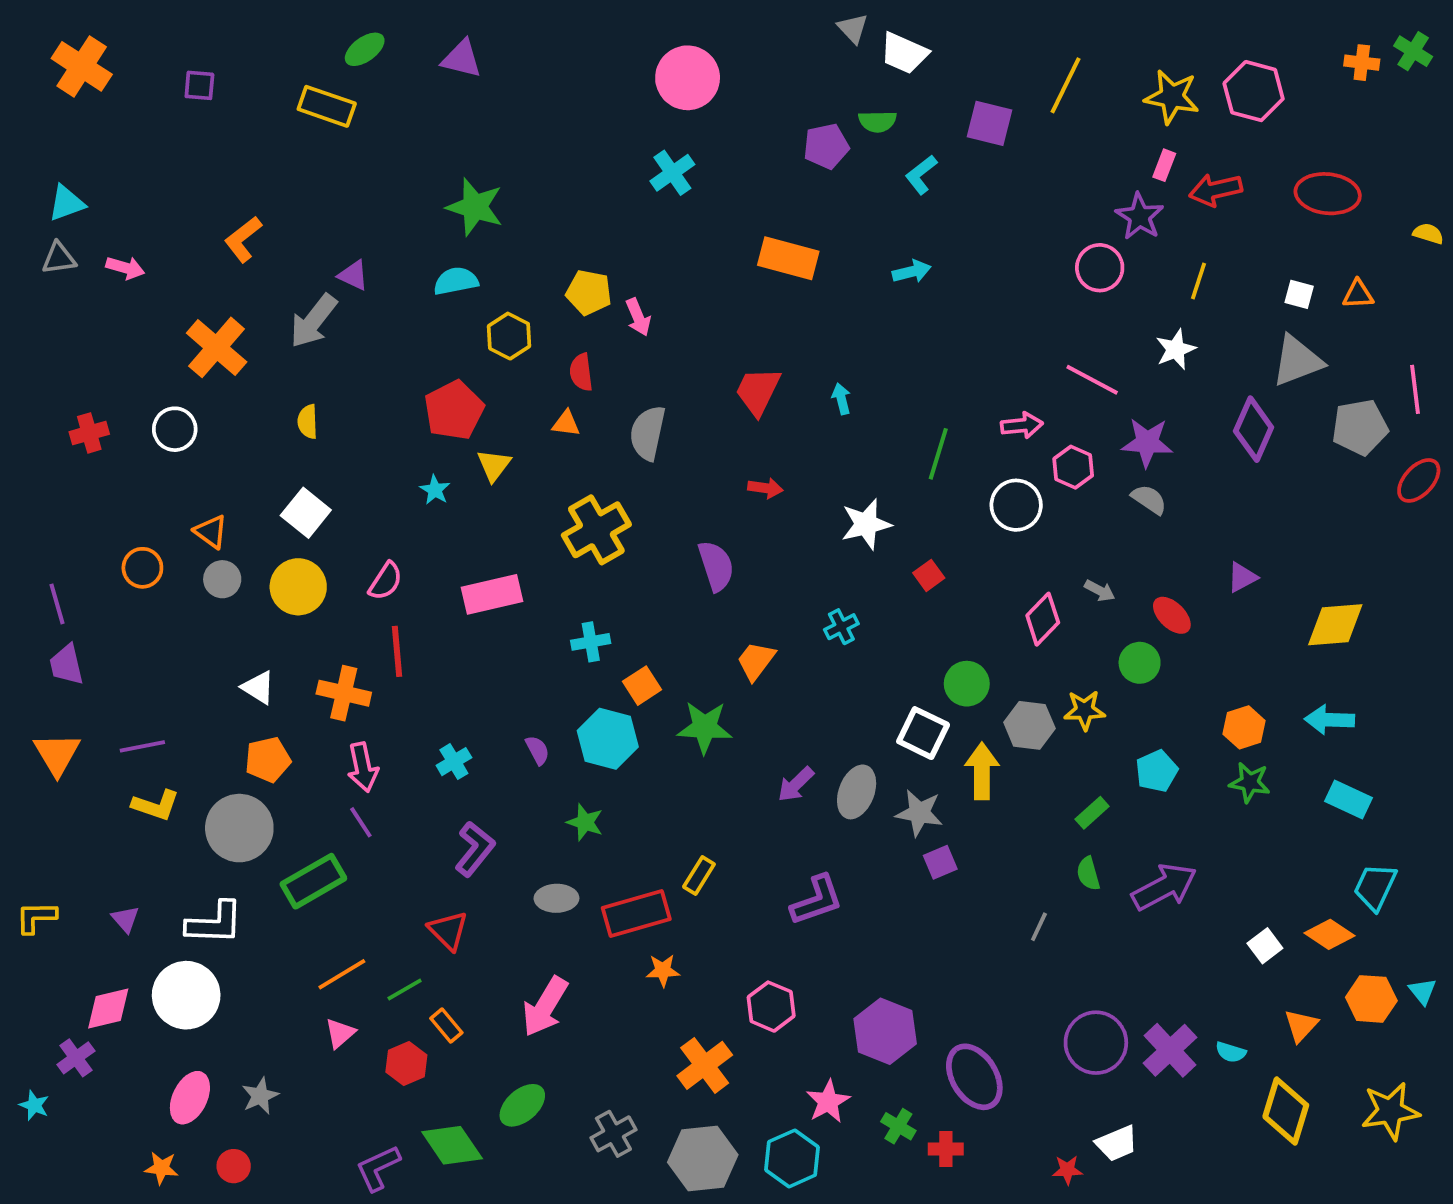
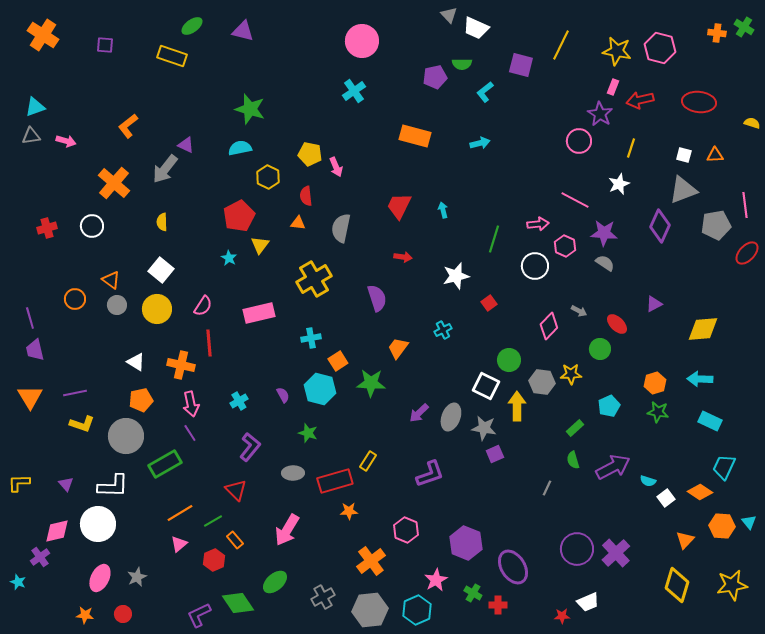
cyan semicircle: (1231, 1052) -> (648, 481), moved

